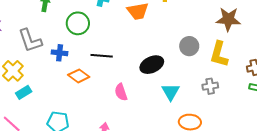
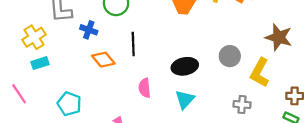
black line: (102, 56) -> (133, 44), turned 70
cyan triangle: (171, 92) -> (185, 100), moved

